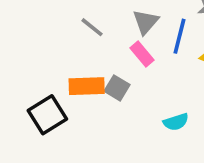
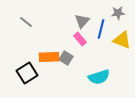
gray line: (92, 27) -> (26, 22), moved
cyan semicircle: (176, 122) -> (99, 77), size x1.5

